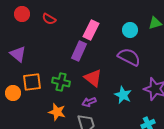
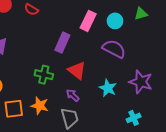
pink rectangle: (91, 30) -> (88, 21), moved
orange square: (32, 82) -> (14, 109), moved
purple arrow: (89, 102) -> (73, 95), turned 64

